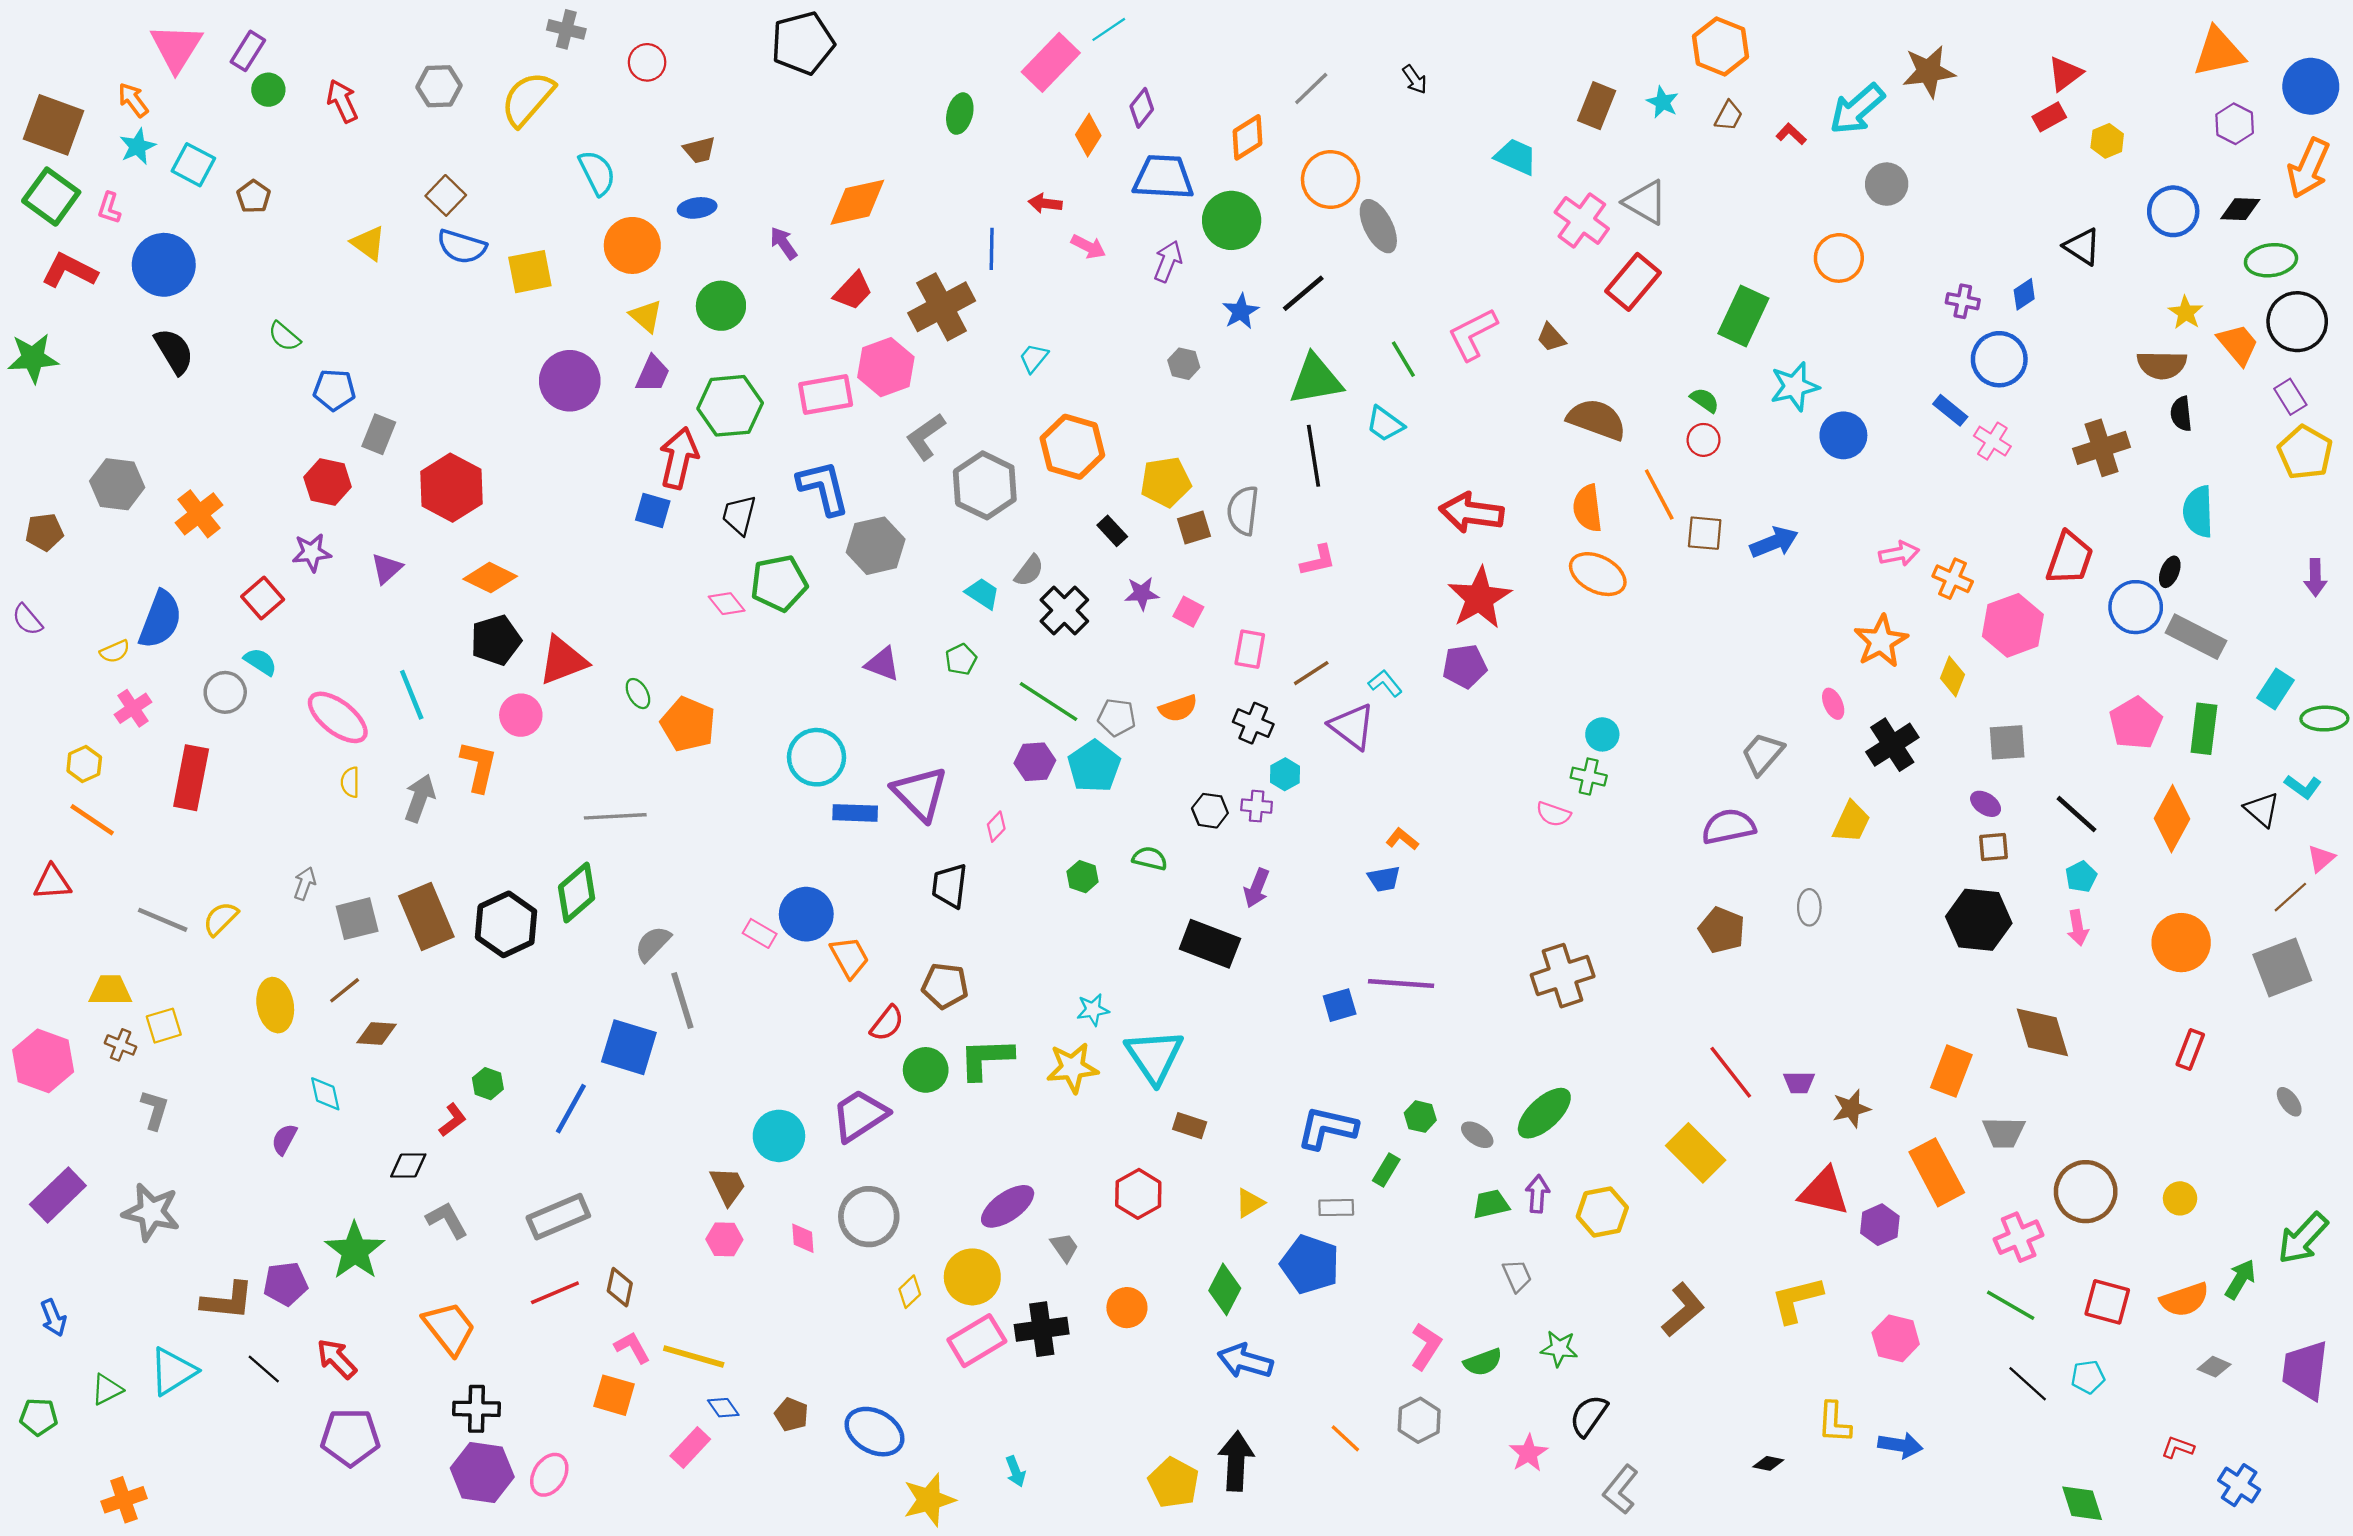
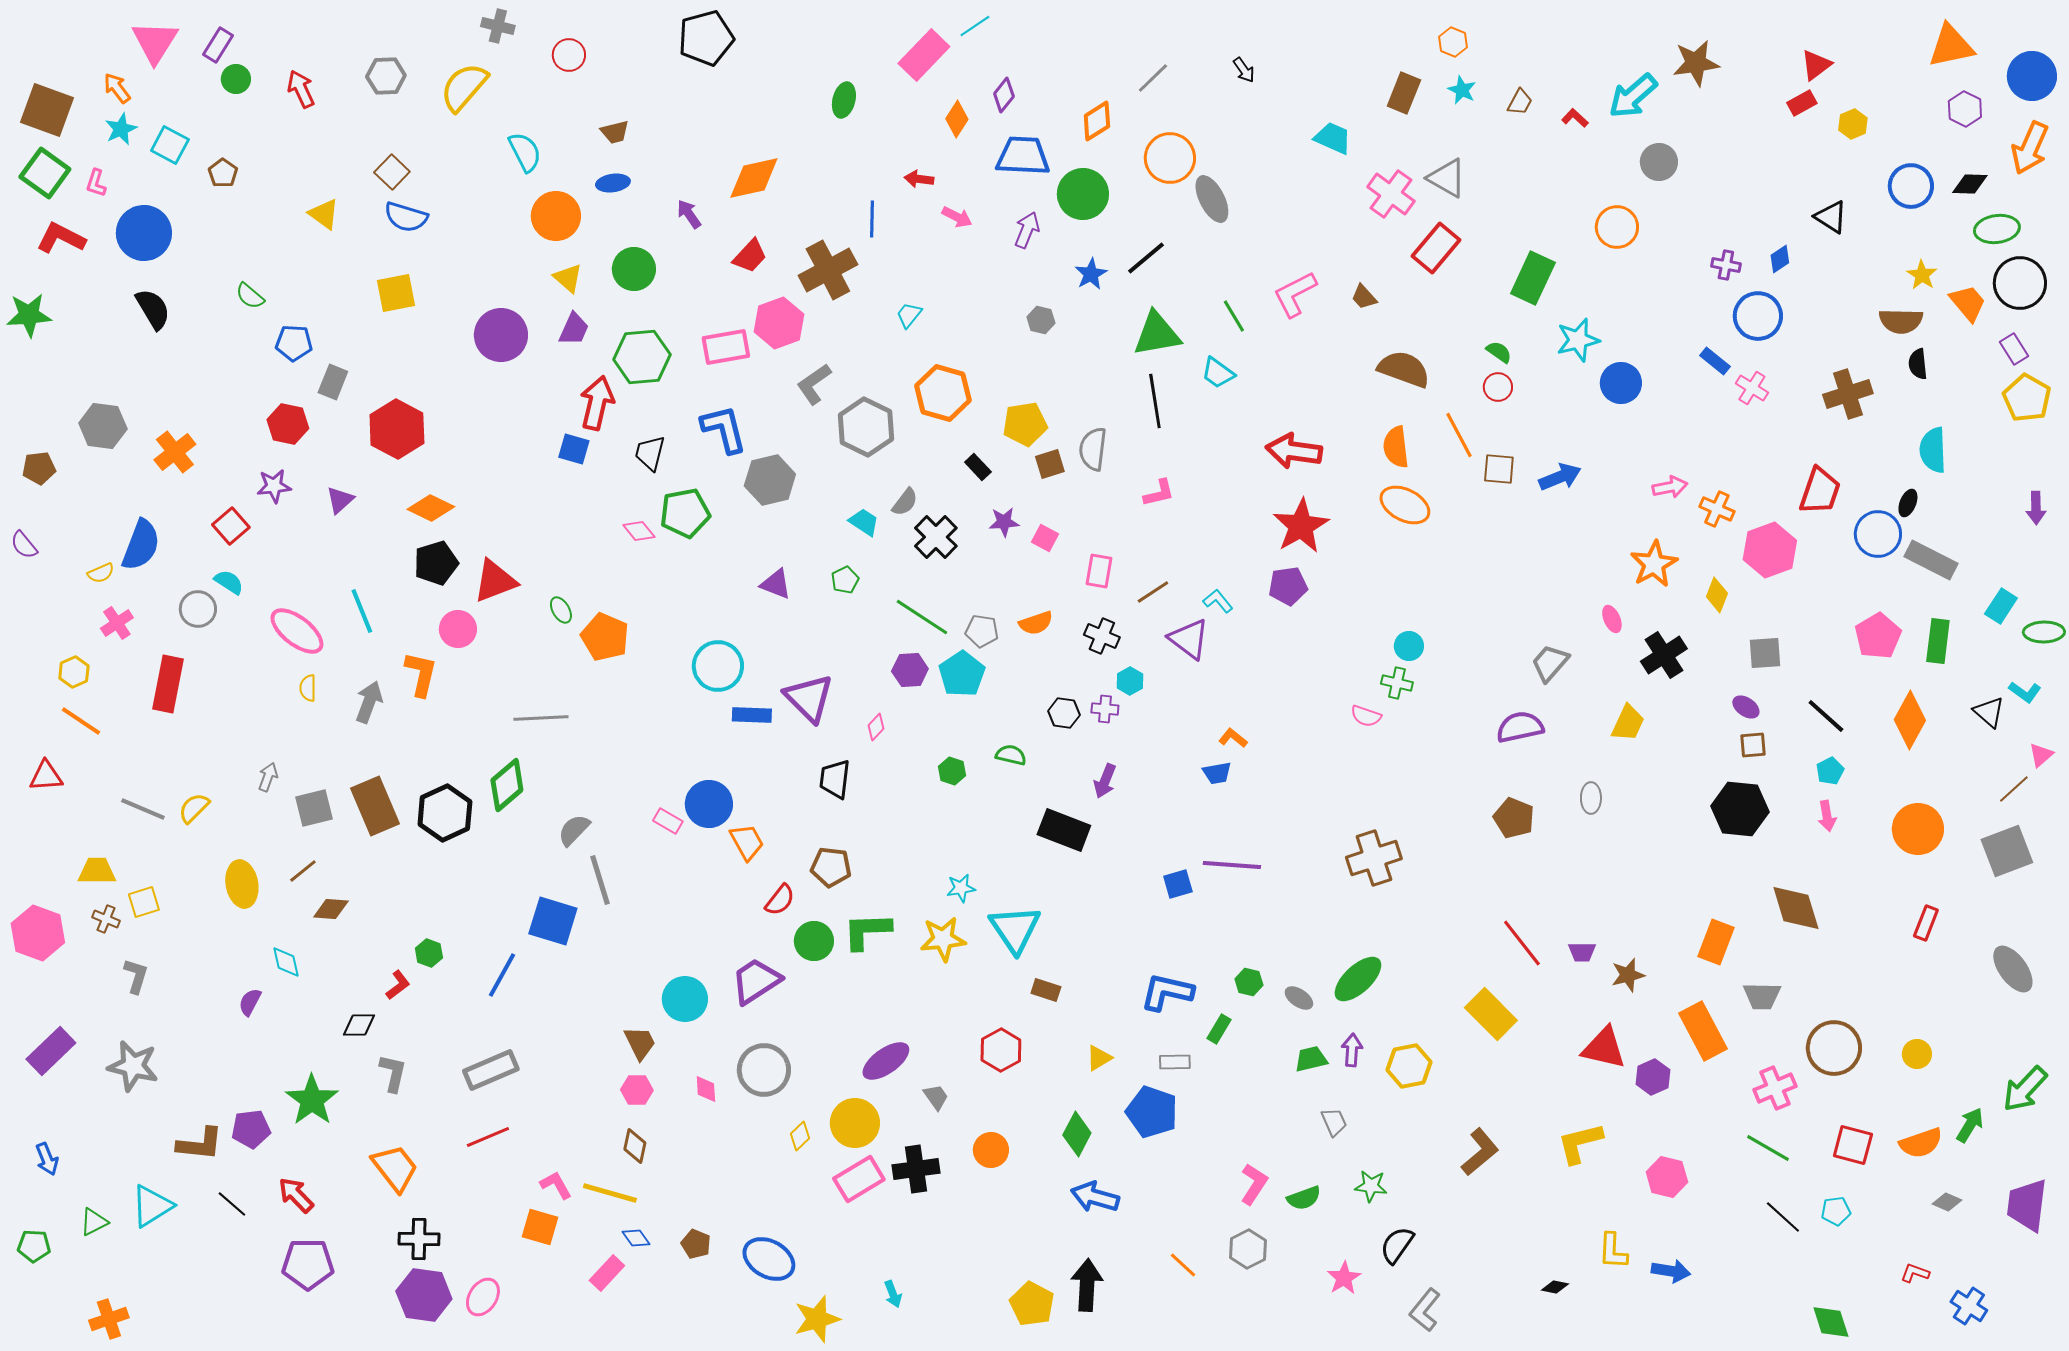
orange hexagon: (1721, 46) -> (1453, 42), moved, size x0.6
yellow square: (530, 272) -> (396, 293), moved
gray ellipse: (2289, 1102) -> (2013, 969), size x1.8
gray L-shape: (447, 1220) -> (393, 1073), turned 42
brown diamond: (620, 1287) -> (635, 1146), moved

